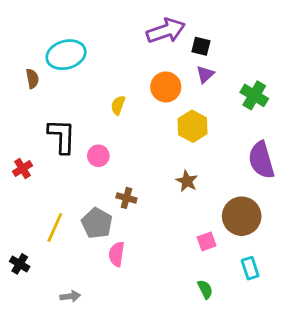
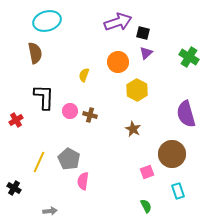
cyan ellipse: (66, 55) -> (47, 21), moved
brown semicircle: (32, 79) -> (35, 53), moved, size x1.5
green cross: (254, 95) -> (189, 57), moved
brown cross: (126, 198) -> (90, 115), moved

